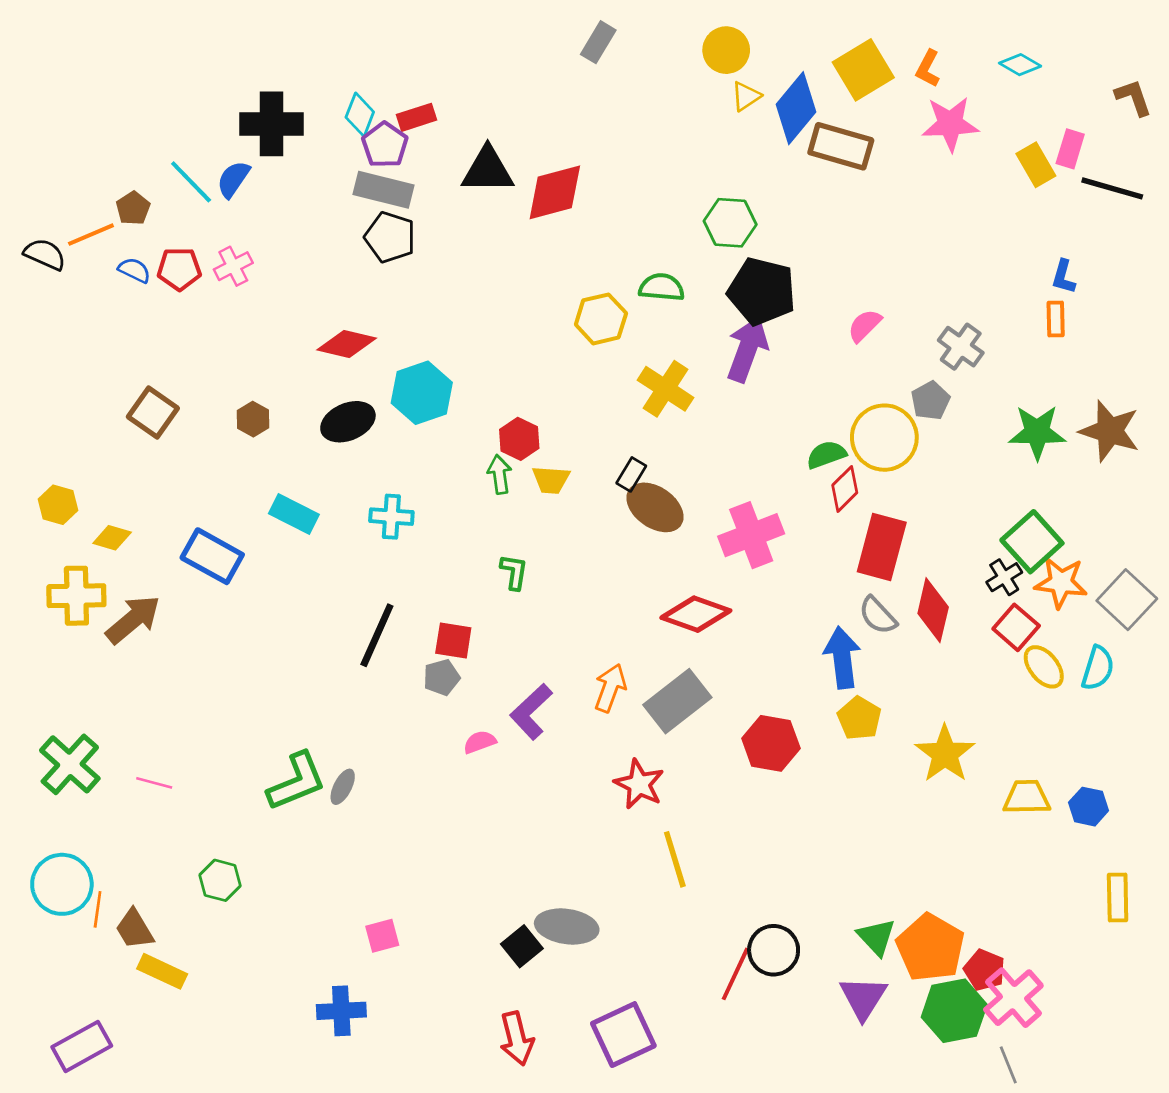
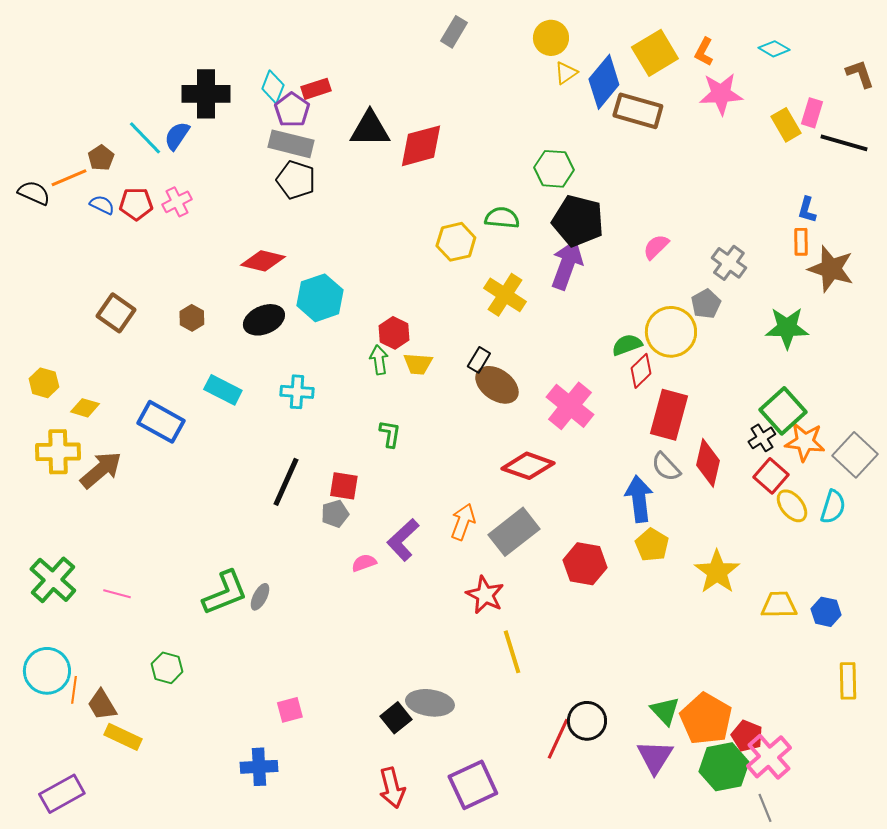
brown star: (1110, 431) -> (831, 269), moved
pink cross: (751, 535) -> (570, 406), turned -30

